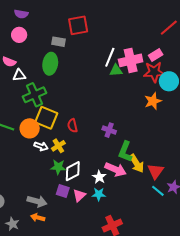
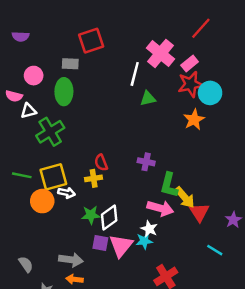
pink circle: (19, 35) -> (34, 76), moved
pink cross: (131, 60) -> (160, 54), moved, turned -30
green triangle: (116, 70) -> (148, 98), moved
yellow square: (46, 118) -> (53, 177), moved, turned -30
orange circle: (30, 128) -> (42, 201), moved
yellow cross: (58, 146) -> (94, 178), moved, turned 32
red triangle: (156, 171) -> (199, 212), moved
white star: (99, 177) -> (149, 229), moved
cyan line: (158, 191) -> (215, 250), moved
pink triangle: (79, 195) -> (121, 246), size x1.5

